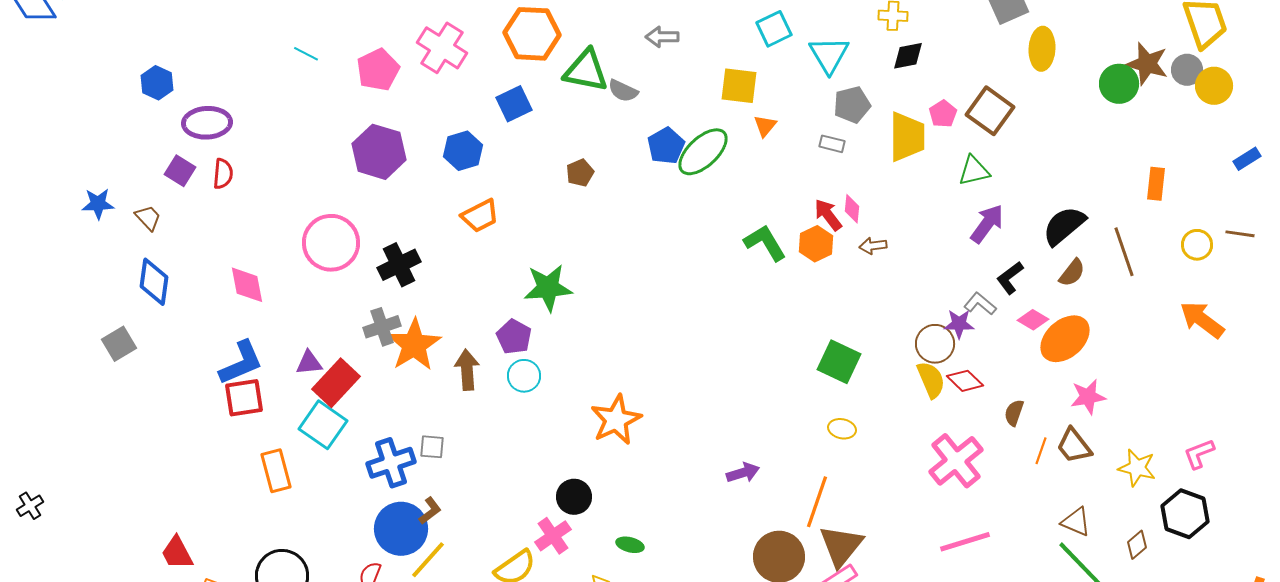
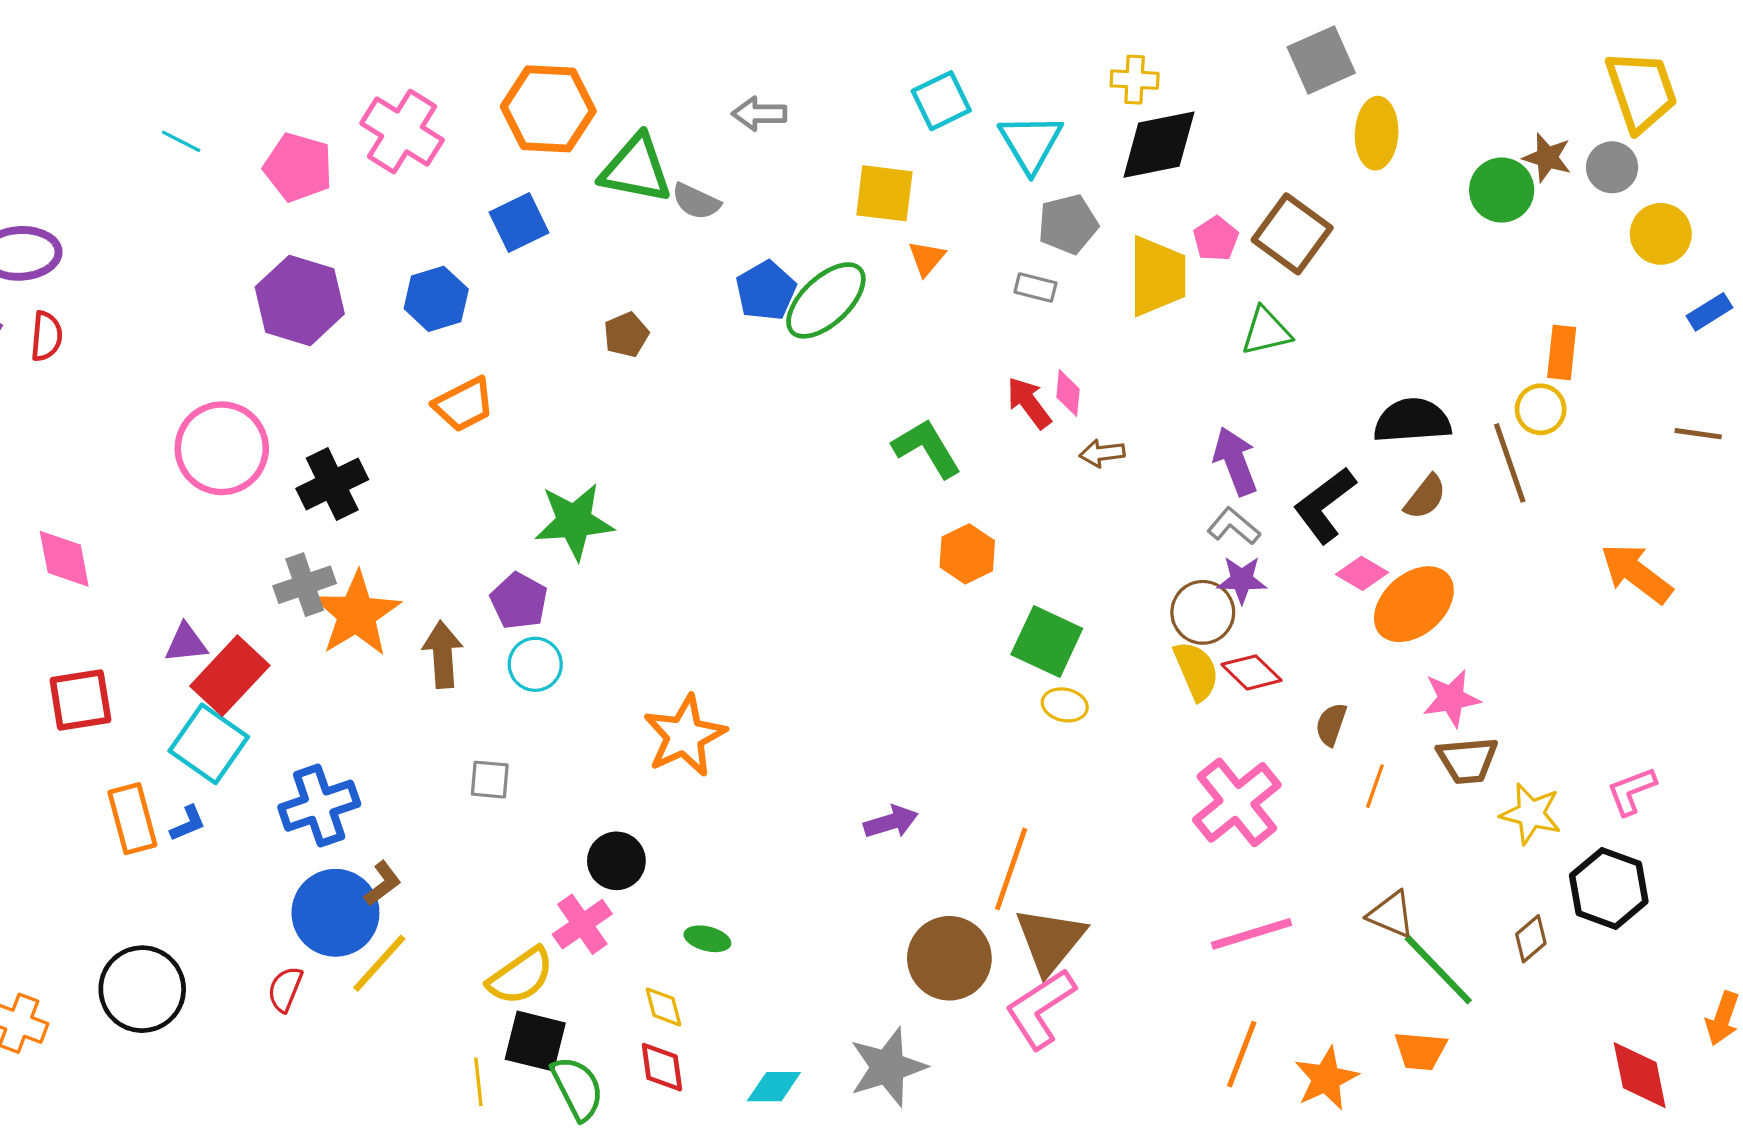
black diamond: (908, 56) -> (1159, 145), size x1.6
brown star: (1147, 64) -> (1547, 158), size x0.7
pink pentagon: (378, 70) -> (298, 167), turned -30
yellow circle: (1214, 86) -> (1661, 234), moved
purple arrow: (987, 224) -> (1235, 461), moved, turned -57
black semicircle: (1064, 226) -> (1412, 421), turned 36
orange hexagon: (816, 244) -> (967, 554), moved
yellow circle: (1197, 245) -> (1541, 409), moved
black L-shape: (1010, 278) -> (1325, 505), size x1.4
pink diamond: (247, 285) -> (64, 559), moved
gray L-shape: (980, 304) -> (1234, 526), moved
blue L-shape: (241, 363) -> (188, 823), moved, size x0.5
yellow ellipse: (842, 429) -> (1065, 705), moved
brown trapezoid: (1074, 446) -> (1468, 760), moved, turned -57
gray square: (432, 447) -> (490, 780), moved
brown triangle: (1076, 522) -> (1391, 914), moved

